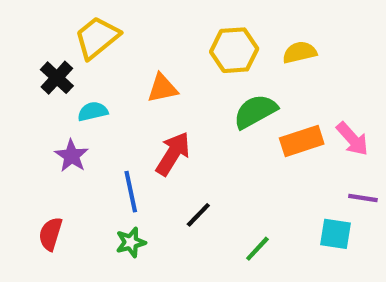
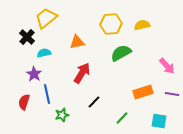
orange rectangle: (302, 141) -> (143, 92), moved
blue line: (131, 192) -> (47, 94), moved
red semicircle: (51, 234) -> (24, 102), moved
cyan square: (335, 234) -> (159, 121), moved

